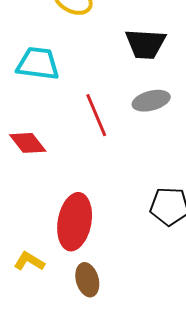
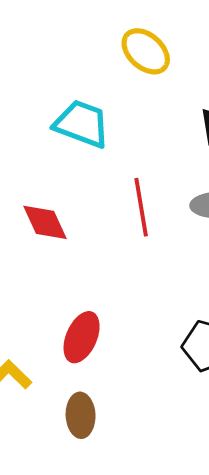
red ellipse: (75, 222) -> (82, 337), size x0.7

